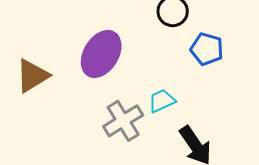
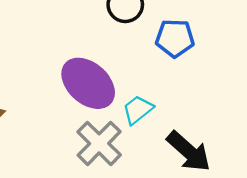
purple ellipse: (101, 54) -> (88, 83), moved, turned -66

